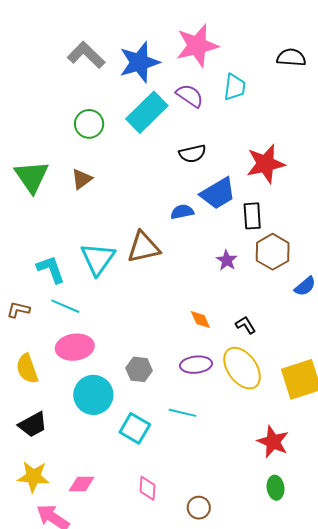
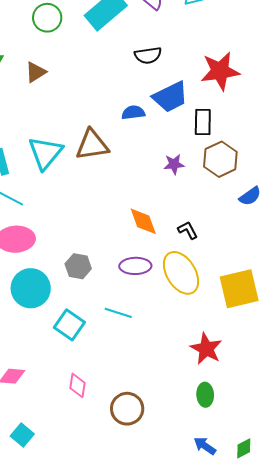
purple star: (227, 260) -> (174, 164), turned 30
orange diamond: (200, 320) -> (143, 221), size x1.4
brown circle: (199, 508) -> (127, 409), size x1.4

